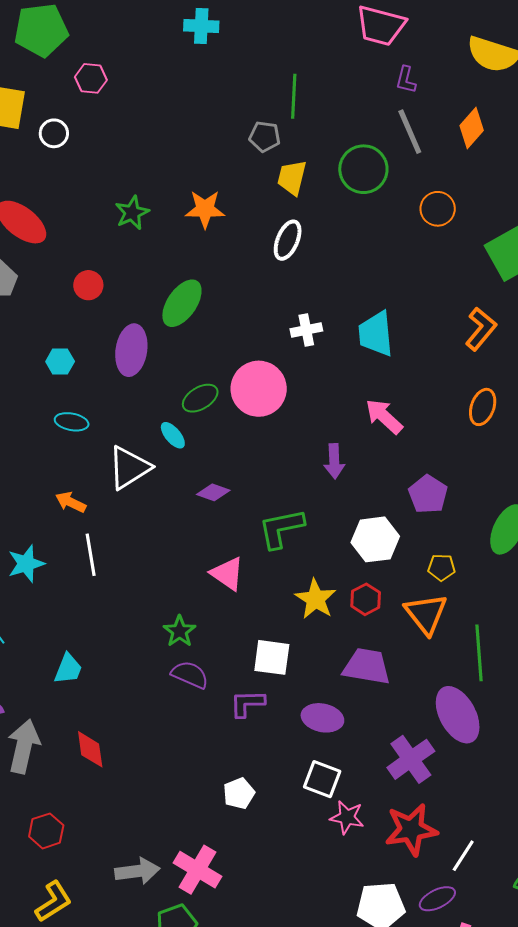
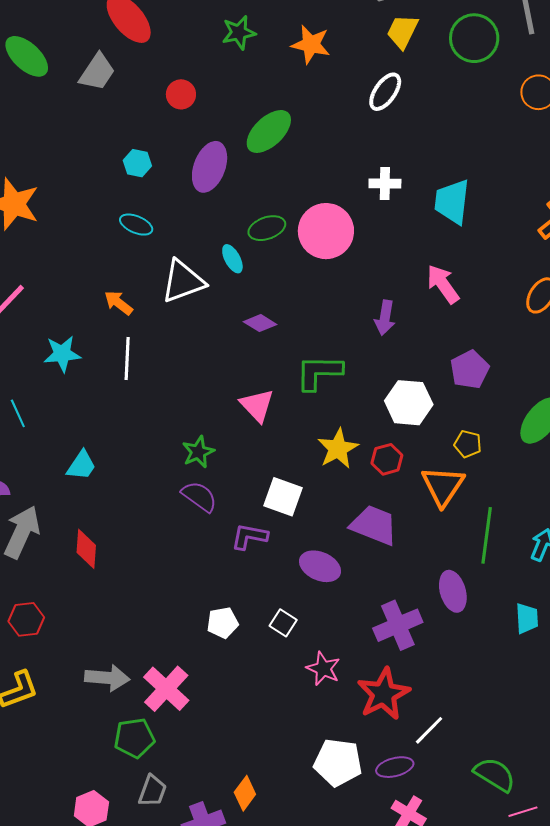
purple ellipse: (458, 715) -> (453, 591), size x0.7
white square: (322, 779) -> (283, 623), moved, size x0.7
red star: (411, 830) -> (383, 694), turned -30

